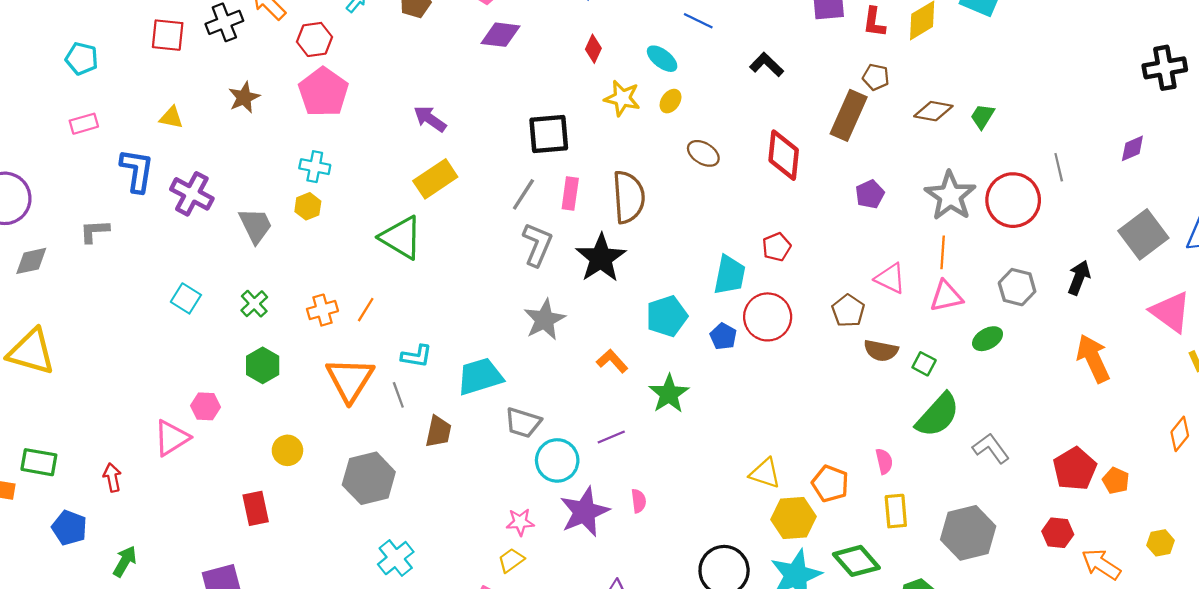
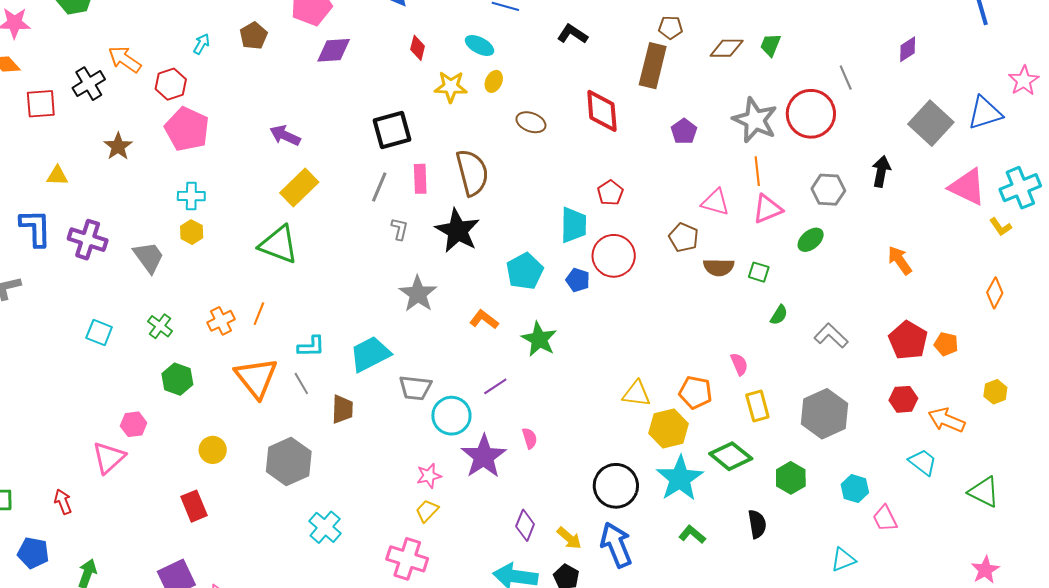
gray L-shape: (537, 245) -> (400, 229), size x0.6
orange arrow: (1093, 358) -> (900, 260), moved, size x0.7
green semicircle: (938, 415) -> (779, 315), size x0.5

